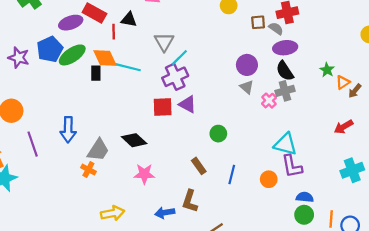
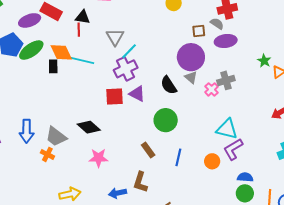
brown square: (258, 22) -> (199, 31), moved
red line: (114, 32) -> (79, 30), moved
purple circle: (247, 65) -> (191, 57), size x1.4
black semicircle: (285, 71) -> (169, 85), moved
blue arrow: (68, 130) -> (27, 131), moved
green circle: (218, 134) -> (166, 120), size x1.5
gray trapezoid: (98, 150) -> (56, 137), turned 95
purple L-shape: (292, 166) -> (233, 149), turned 70

